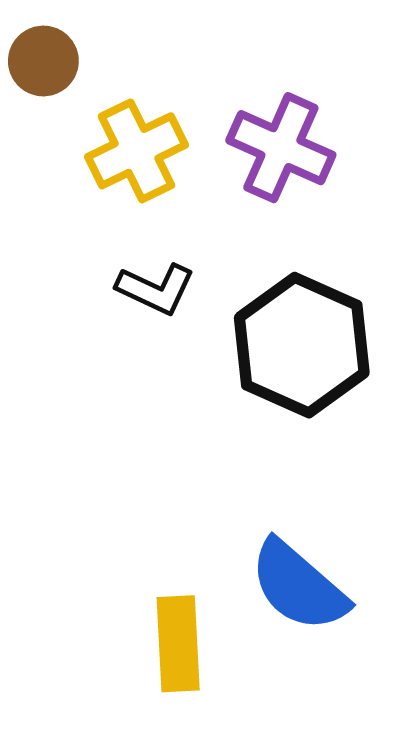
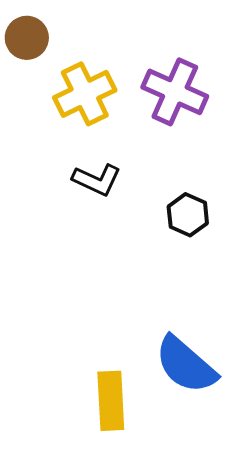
black hexagon: (302, 345) -> (188, 215), size x0.5

